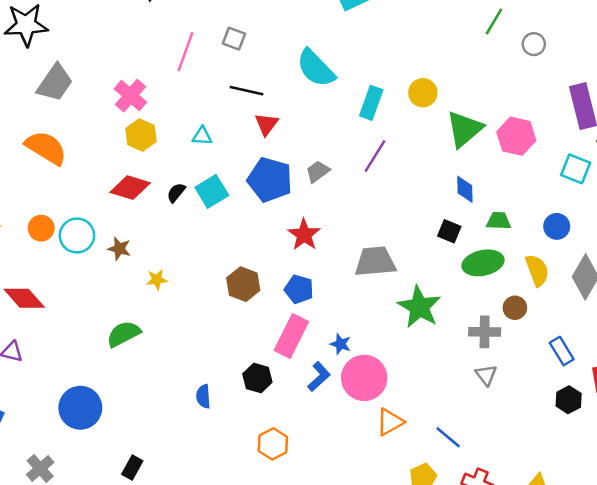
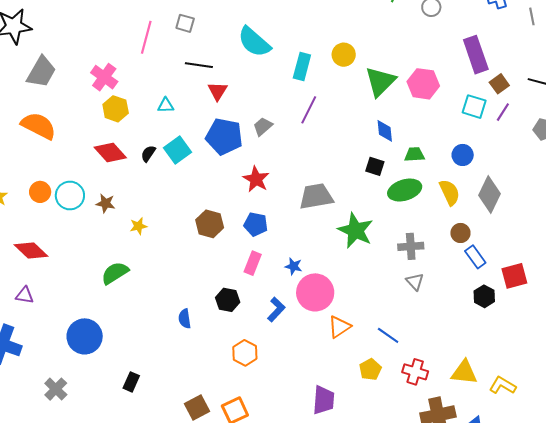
red diamond: (130, 188) -> (110, 153), turned 36
brown circle: (515, 308) -> (460, 233), moved
pink rectangle: (291, 336) -> (253, 263), size x0.7
blue L-shape: (319, 377) -> (276, 309), moved

